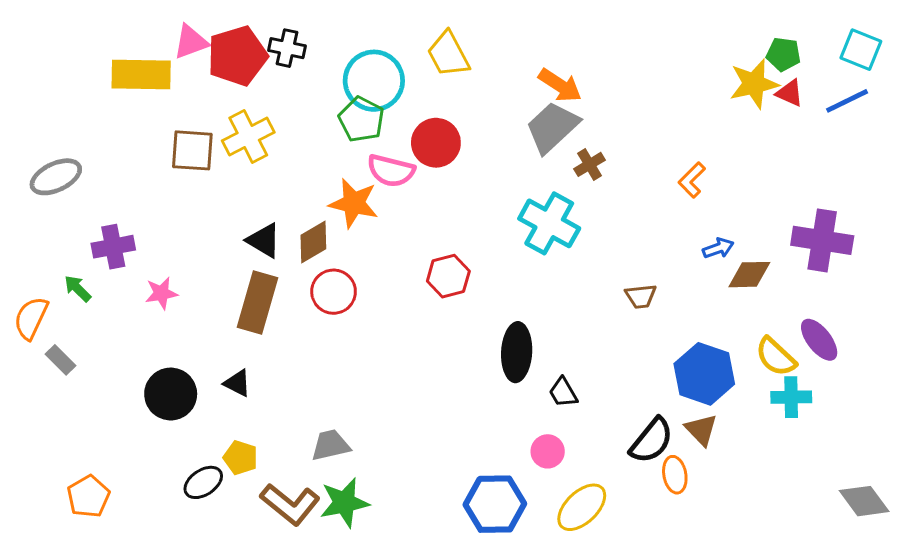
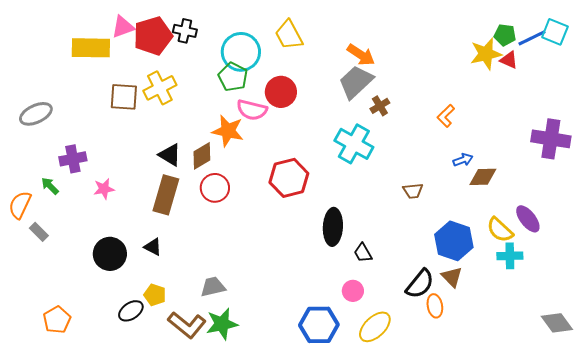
blue line: (847, 101) -> (532, 38), moved
purple cross: (822, 240) -> (551, 139), moved
red hexagon: (448, 276) -> (289, 178), size x1.4

